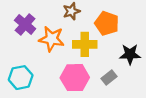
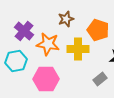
cyan hexagon: (21, 78) -> (16, 61), moved
pink hexagon: (75, 78) -> (46, 79), moved

